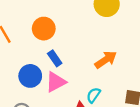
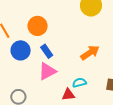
blue circle: (30, 76) -> (21, 50), moved
cyan semicircle: (93, 95) -> (79, 83), turned 40

